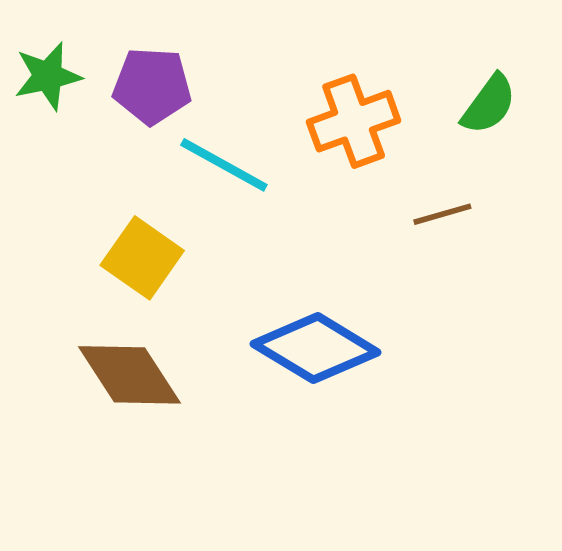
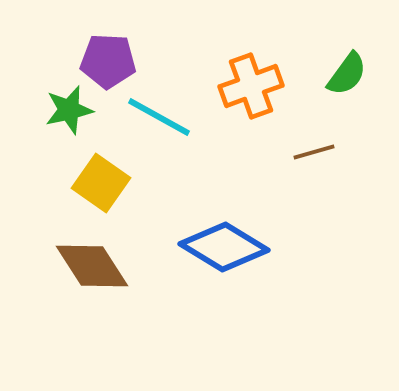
green star: (48, 76) -> (69, 110), moved

